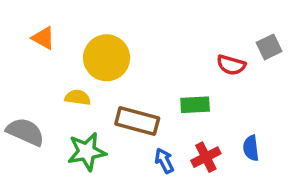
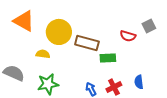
orange triangle: (43, 38) -> (24, 21), size x1.6
brown rectangle: (137, 121) -> (87, 43), moved

